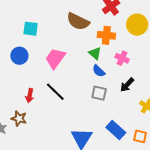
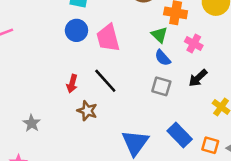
blue circle: (19, 56) -> (76, 30), moved
pink trapezoid: (55, 58) -> (108, 38), turned -55
brown star: (19, 118) -> (87, 111), moved

